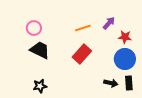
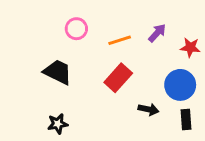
pink circle: (34, 28) -> (76, 29), moved
red star: (125, 37) -> (190, 47), moved
black arrow: (111, 83) -> (148, 109), moved

